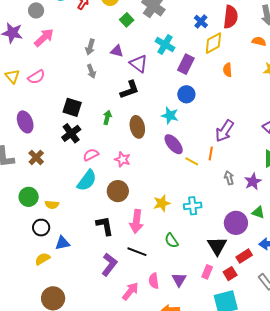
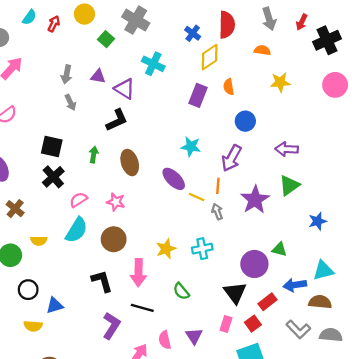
purple rectangle: (186, 64) -> (198, 95), moved
blue circle: (186, 94) -> (245, 121), moved
cyan star: (170, 116) -> (191, 147), moved
gray arrow: (229, 178) -> (217, 212), moved
purple star: (253, 182) -> (255, 200), moved, size x1.4
yellow semicircle: (52, 205) -> (39, 241), moved
yellow semicircle: (43, 259) -> (33, 326), turned -140

